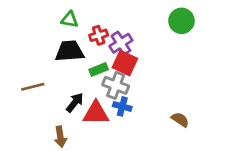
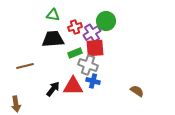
green circle: (182, 21) -> (106, 21), moved
red square: (125, 63) -> (95, 48), turned -30
black arrow: (75, 102) -> (53, 89), moved
brown arrow: (60, 137) -> (16, 104), moved

